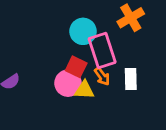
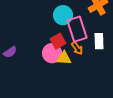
red square: (76, 67) -> (58, 41), turned 35
white rectangle: (131, 79) -> (99, 41), moved

